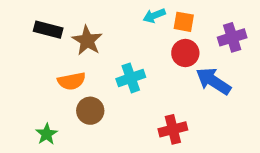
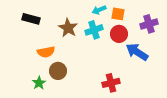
brown star: (87, 41) -> (68, 28), moved
cyan cross: (131, 78) -> (94, 30), moved
green star: (47, 134) -> (39, 83), moved

